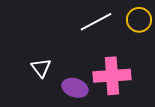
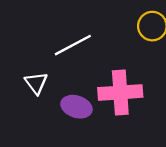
white line: (96, 22) -> (73, 45), moved

